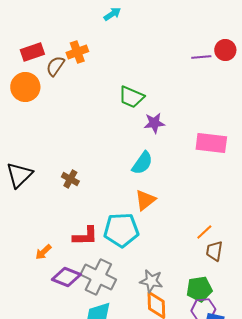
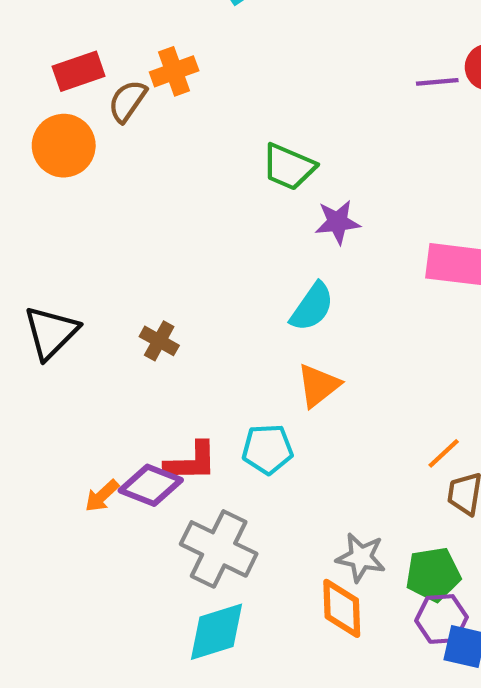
cyan pentagon: (121, 230) -> (267, 449), size x0.7
purple diamond: (66, 277) -> (151, 485), moved
gray star: (151, 281) -> (361, 557), moved

